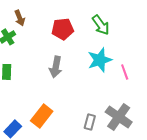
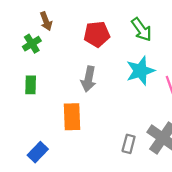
orange rectangle: (42, 116) -> (72, 117), moved, turned -40

